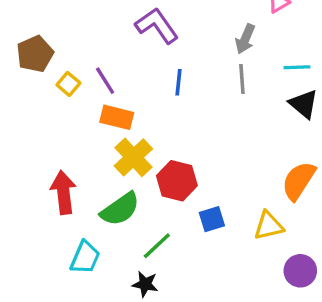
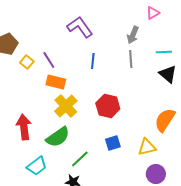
red hexagon: (177, 181) -> (108, 106), moved
cyan trapezoid: (85, 257) -> (37, 166), turned 30
purple circle: (300, 271) -> (156, 174), moved

